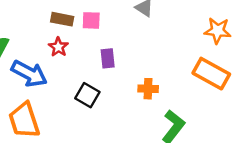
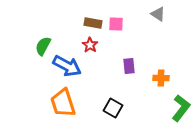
purple rectangle: (108, 58) -> (129, 66), moved
black square: (87, 95) -> (113, 108), moved

